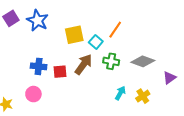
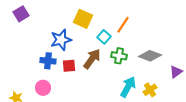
blue star: (38, 20) -> (61, 40), moved, turned 30
yellow square: (74, 35) -> (83, 19), moved, turned 36
cyan arrow: (120, 93) -> (128, 87), size x1.5

